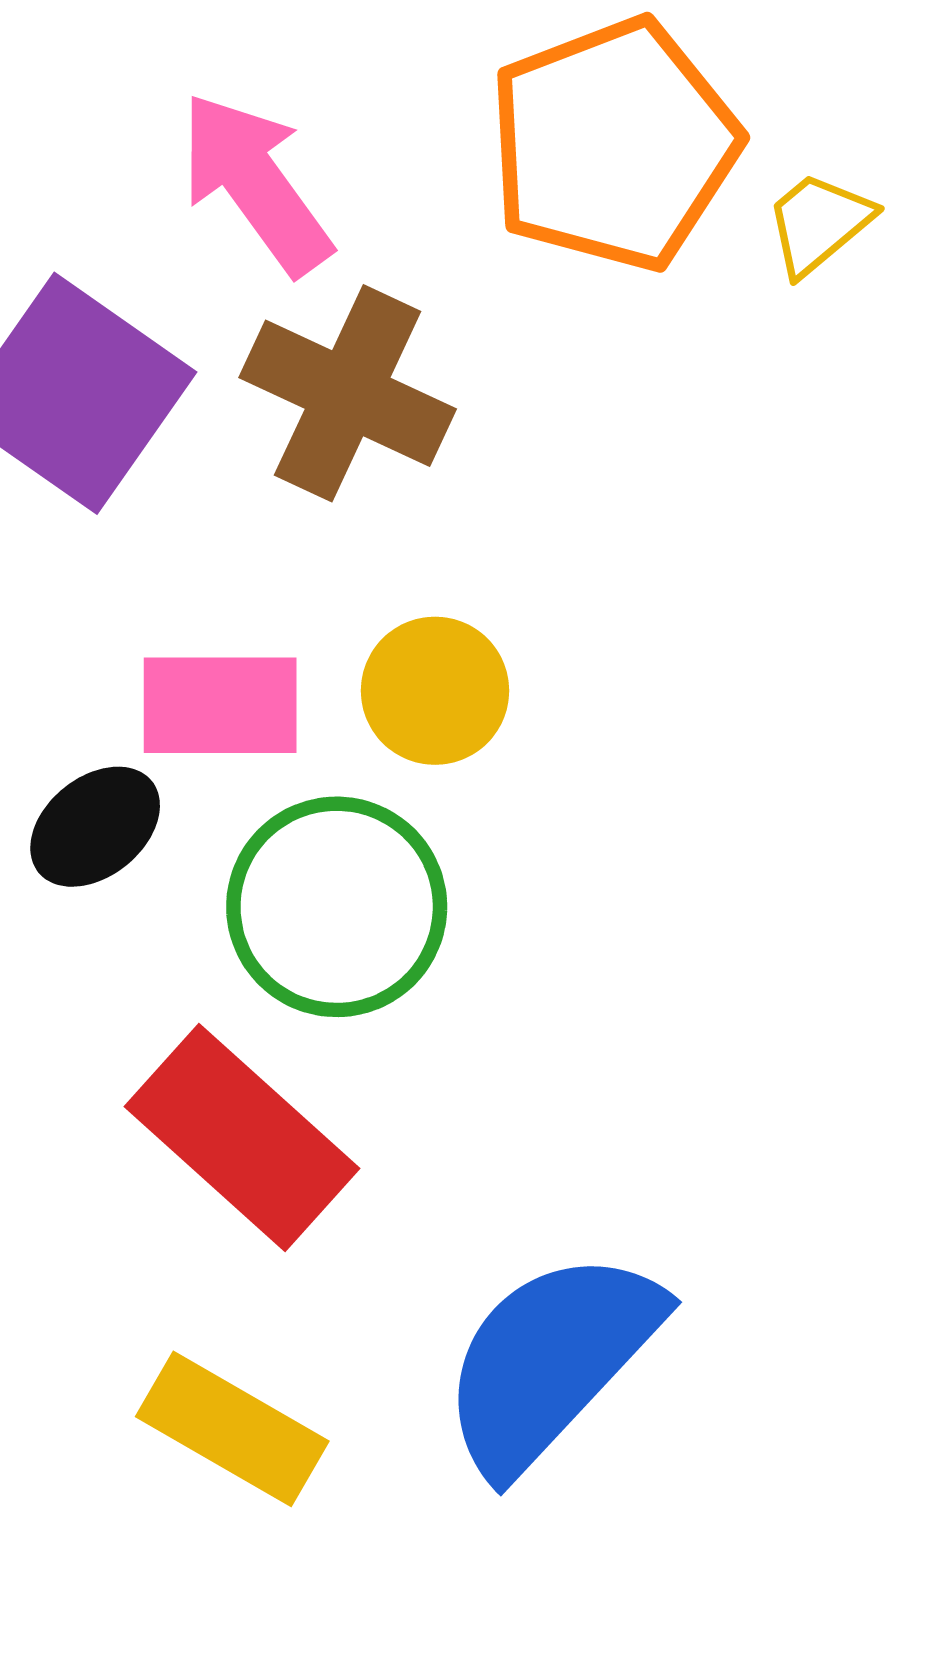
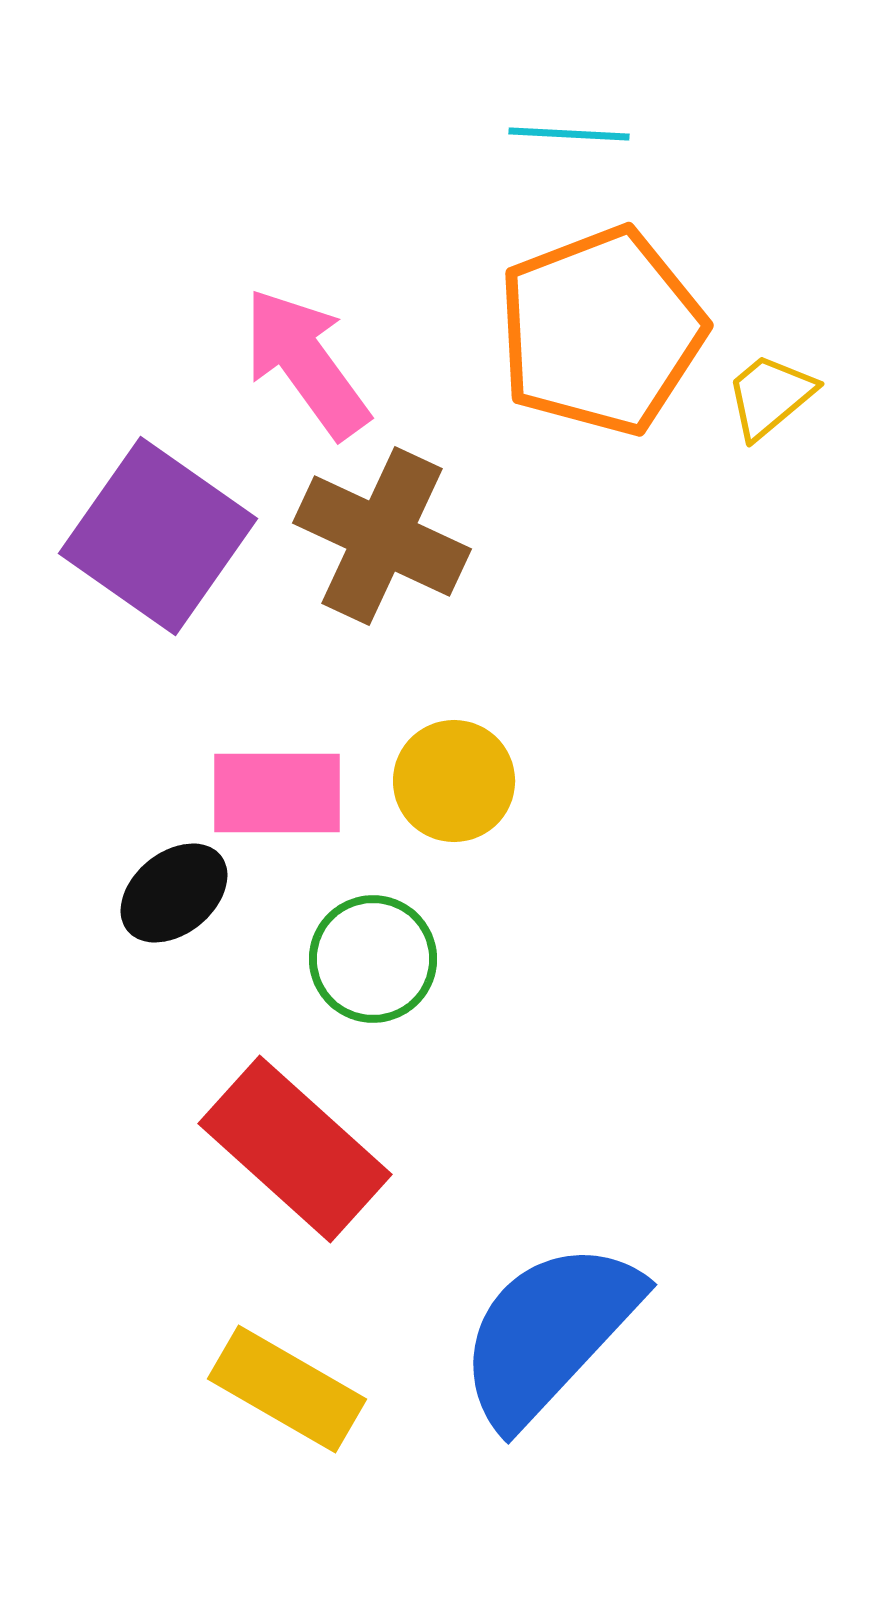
green circle: (337, 907) -> (373, 959), size x0.7

